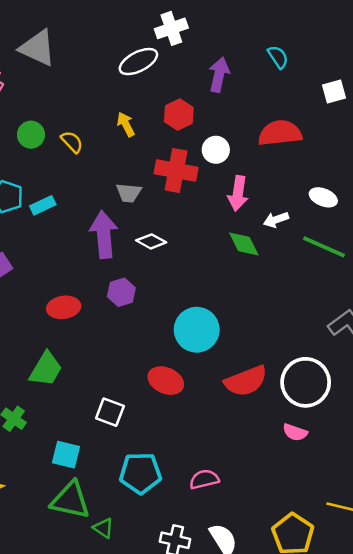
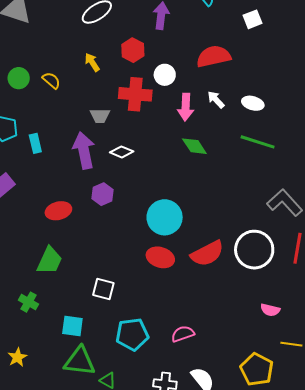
cyan rectangle: (43, 205) -> (35, 143), moved, turned -72
white arrow: (276, 220) -> (216, 100), moved, turned 72
red ellipse: (166, 381) -> (160, 257), moved
pink semicircle: (295, 432) -> (270, 310), moved

